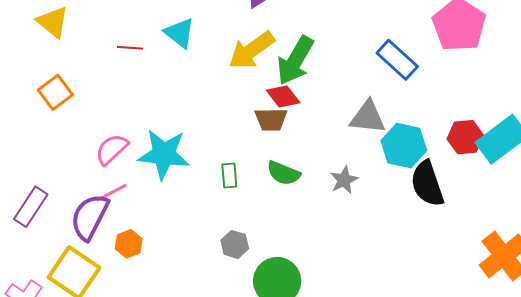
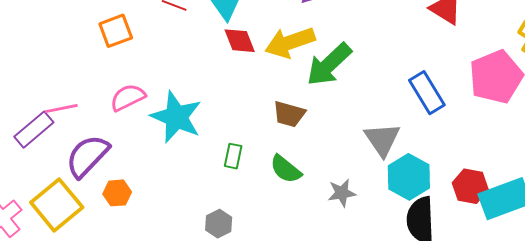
orange square: (55, 92) -> (116, 31), moved
red diamond: (283, 96) -> (240, 41), moved
gray triangle: (368, 117) -> (382, 139), turned 33
pink line: (112, 193) -> (61, 109), moved

